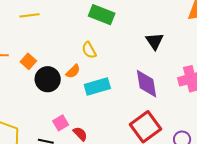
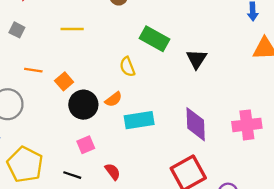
black triangle: (154, 41) -> (197, 59), moved
yellow semicircle: (89, 50) -> (127, 67), moved
pink square: (61, 123) -> (86, 145), moved

